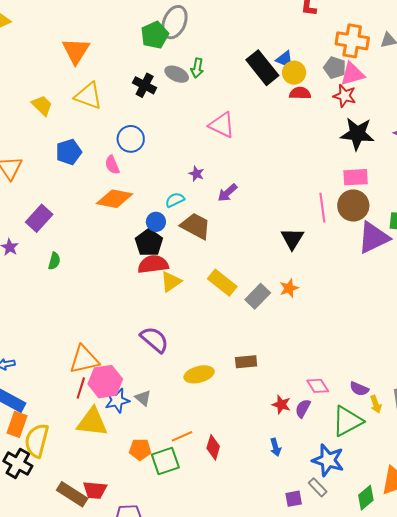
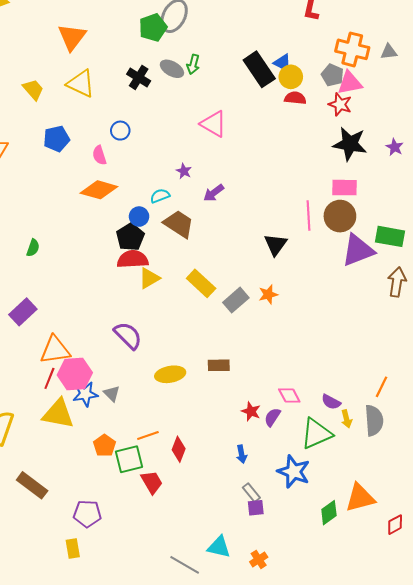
blue circle: (131, 139) -> (120, 131), size x0.7
purple rectangle: (39, 218) -> (23, 312), moved
orange pentagon: (140, 449) -> (104, 445), turned 30
gray rectangle: (318, 487) -> (251, 493), moved
red trapezoid: (95, 490) -> (152, 482), moved, turned -130

